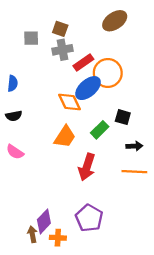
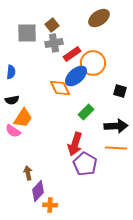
brown square: (60, 29) -> (52, 25), turned 32
gray square: (31, 38) -> (27, 33), size x1.5
black square: (123, 117) -> (120, 91), moved
orange trapezoid: (65, 137) -> (23, 118), moved
black arrow: (134, 146) -> (116, 126), size x1.6
purple pentagon: (89, 218) -> (85, 164), moved
brown arrow: (32, 234) -> (28, 173), moved

